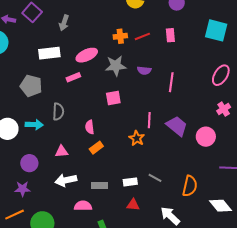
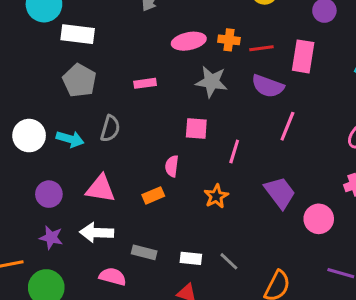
pink rectangle: (170, 35) -> (303, 56), size x1.5
white rectangle: (49, 53) -> (78, 34), moved
pink ellipse: (87, 55) -> (189, 41), moved
purple semicircle: (144, 70) -> (268, 86), moved, size x1.5
pink line: (149, 120) -> (234, 151), moved
pink semicircle: (90, 127) -> (172, 166), moved
pink triangle: (62, 151) -> (101, 189), size x1.5
purple star: (22, 189) -> (51, 238), moved

